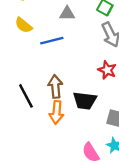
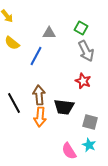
blue line: (52, 41) -> (36, 56), turned -48

